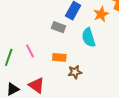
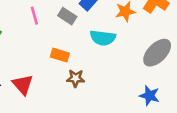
cyan semicircle: (89, 37) -> (103, 38), turned -78
pink line: (30, 51) -> (34, 16), moved

